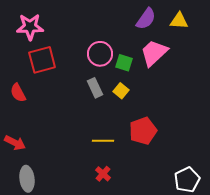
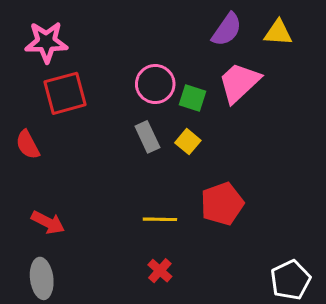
red arrow: (15, 143) -> (48, 222), moved

